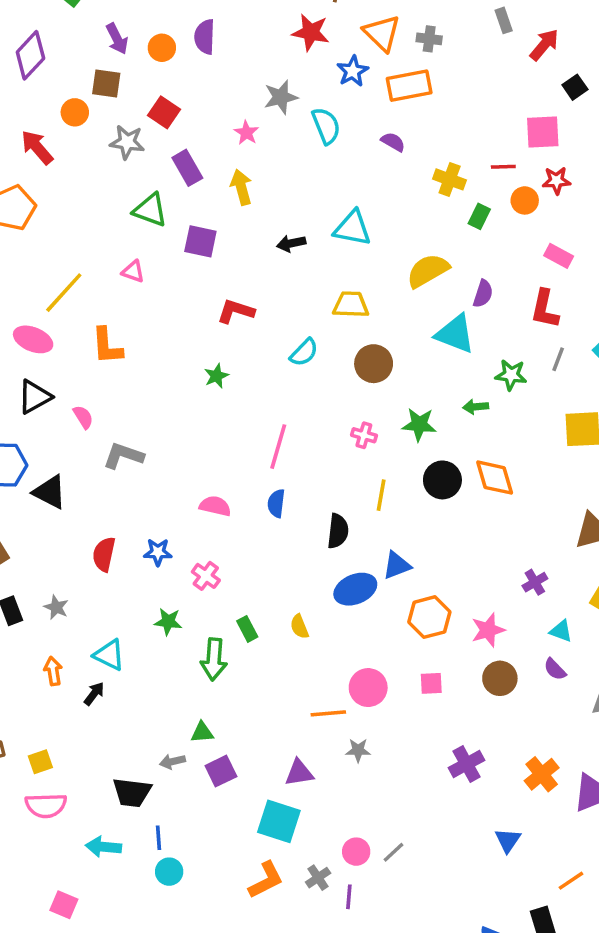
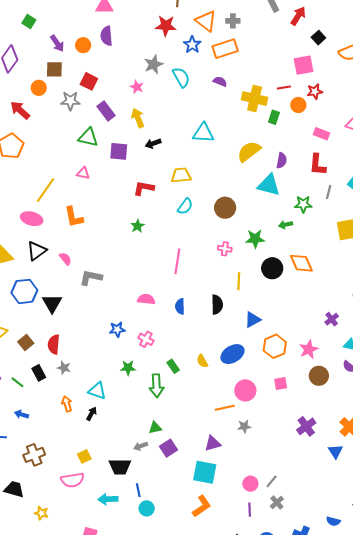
yellow cross: (450, 179) -> (255, 99), size x1.4
black arrow: (291, 243) -> (153, 143), moved
yellow trapezoid: (351, 305) -> (181, 175), moved
black triangle: (50, 492) -> (52, 303), turned 40
blue semicircle: (276, 503) -> (180, 306), moved
red semicircle: (104, 554) -> (54, 344), moved
blue ellipse: (355, 589) -> (232, 354), moved
yellow square: (40, 762) -> (84, 456), moved
blue triangle: (508, 840) -> (335, 451), moved
gray cross: (318, 878) -> (277, 502), moved

